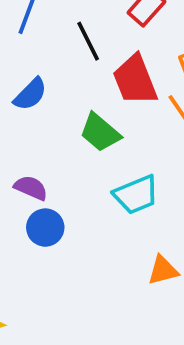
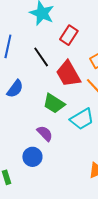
purple semicircle: (31, 188) -> (45, 133), moved, turned 30
cyan trapezoid: (136, 195) -> (82, 119), moved

